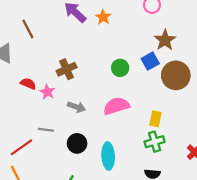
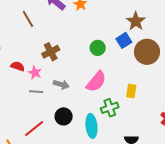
brown line: (28, 29) -> (28, 19), moved
pink semicircle: (116, 106) -> (96, 82), turned 150
gray line: (46, 130) -> (36, 92), moved
green cross: (155, 142) -> (110, 108), moved
red line: (22, 147) -> (34, 128), moved

